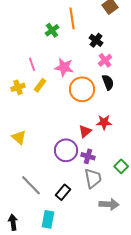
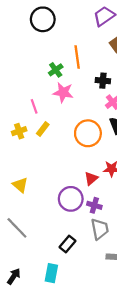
black cross: (96, 40) -> (103, 81), turned -32
pink star: (64, 67) -> (63, 92), moved
gray line: (31, 185) -> (17, 228), moved
black arrow: (13, 222) -> (14, 276), turned 42

